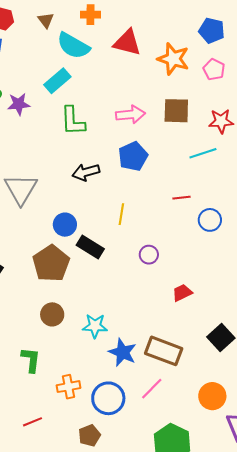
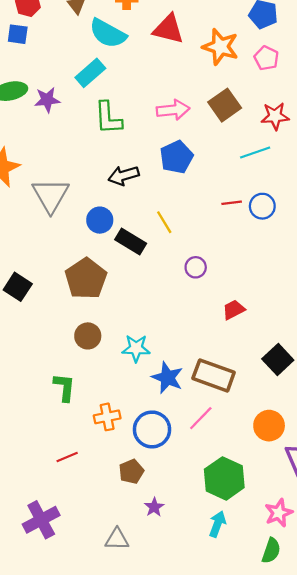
brown square: (176, 111) -> (225, 105), turned -36
yellow line: (121, 214) -> (164, 222), turned -40
blue circle: (210, 220) -> (262, 206), moved
blue circle: (65, 225) -> (100, 220), moved
black rectangle: (90, 247) -> (131, 242), moved

